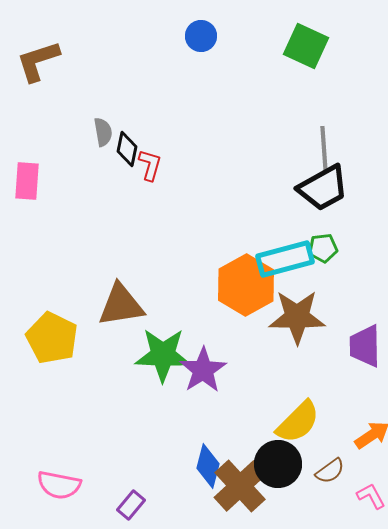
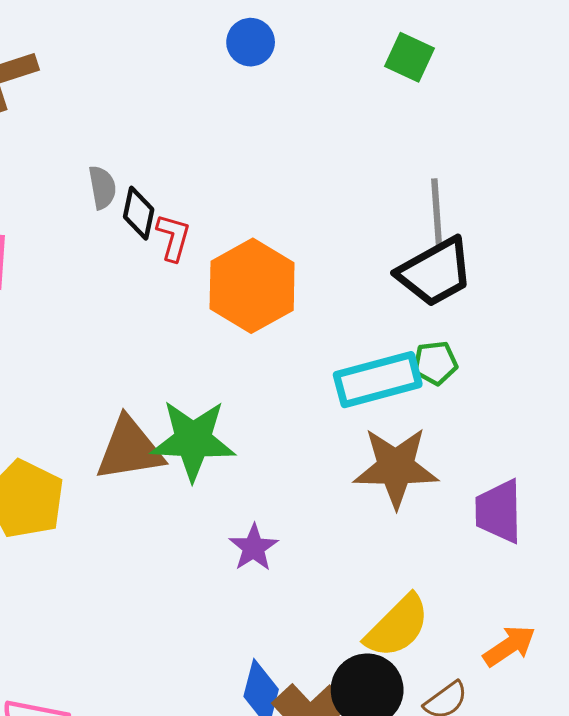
green square: (306, 46) -> (409, 57), size x0.7
orange hexagon: (246, 285) -> (252, 286), moved
green star: (163, 355) -> (193, 440), moved
purple star: (203, 370) -> (254, 548), size x0.7

